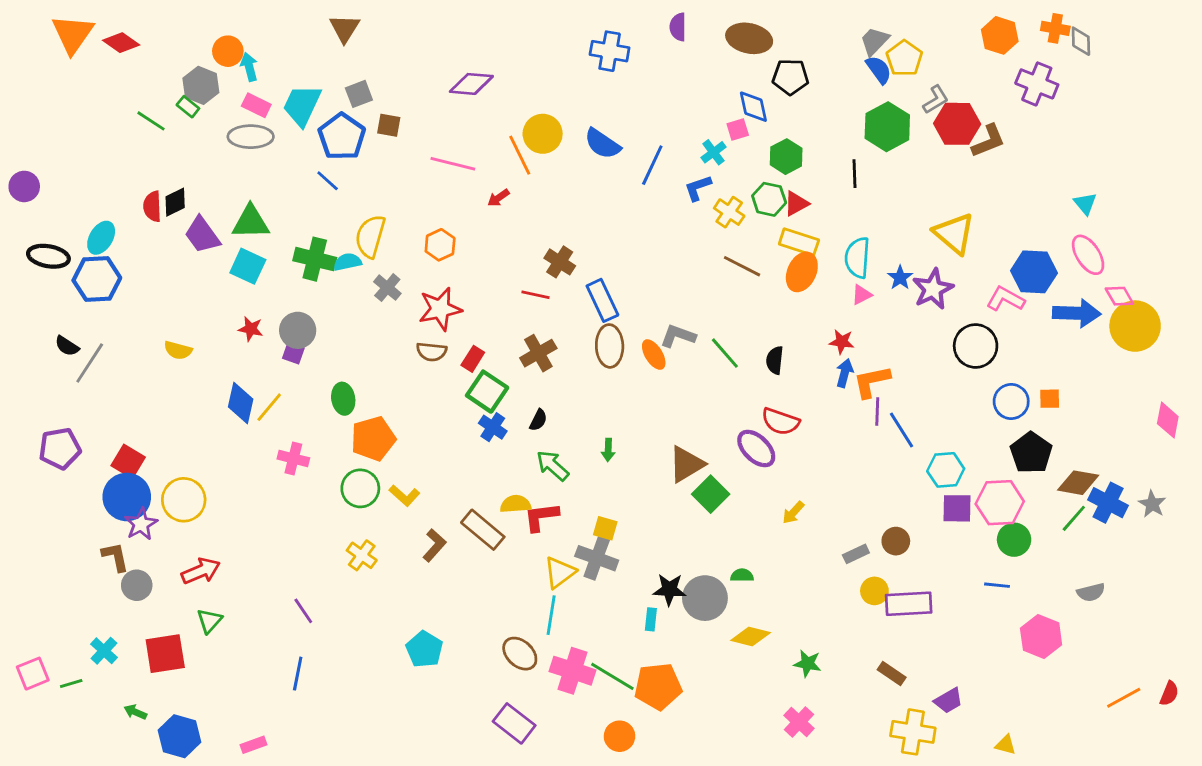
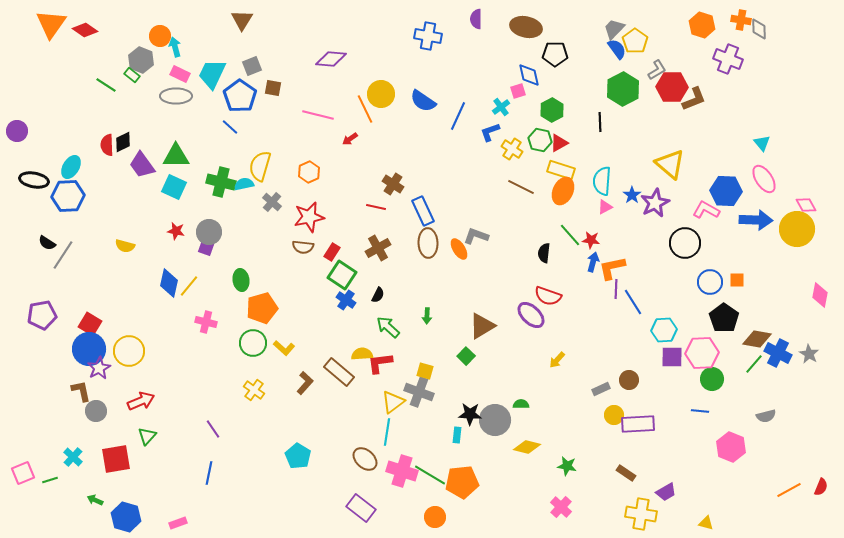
pink diamond: (1119, 296) -> (806, 205), moved
green line: (725, 353) -> (570, 235), moved
green square: (711, 494) -> (466, 356), moved, size x0.7

